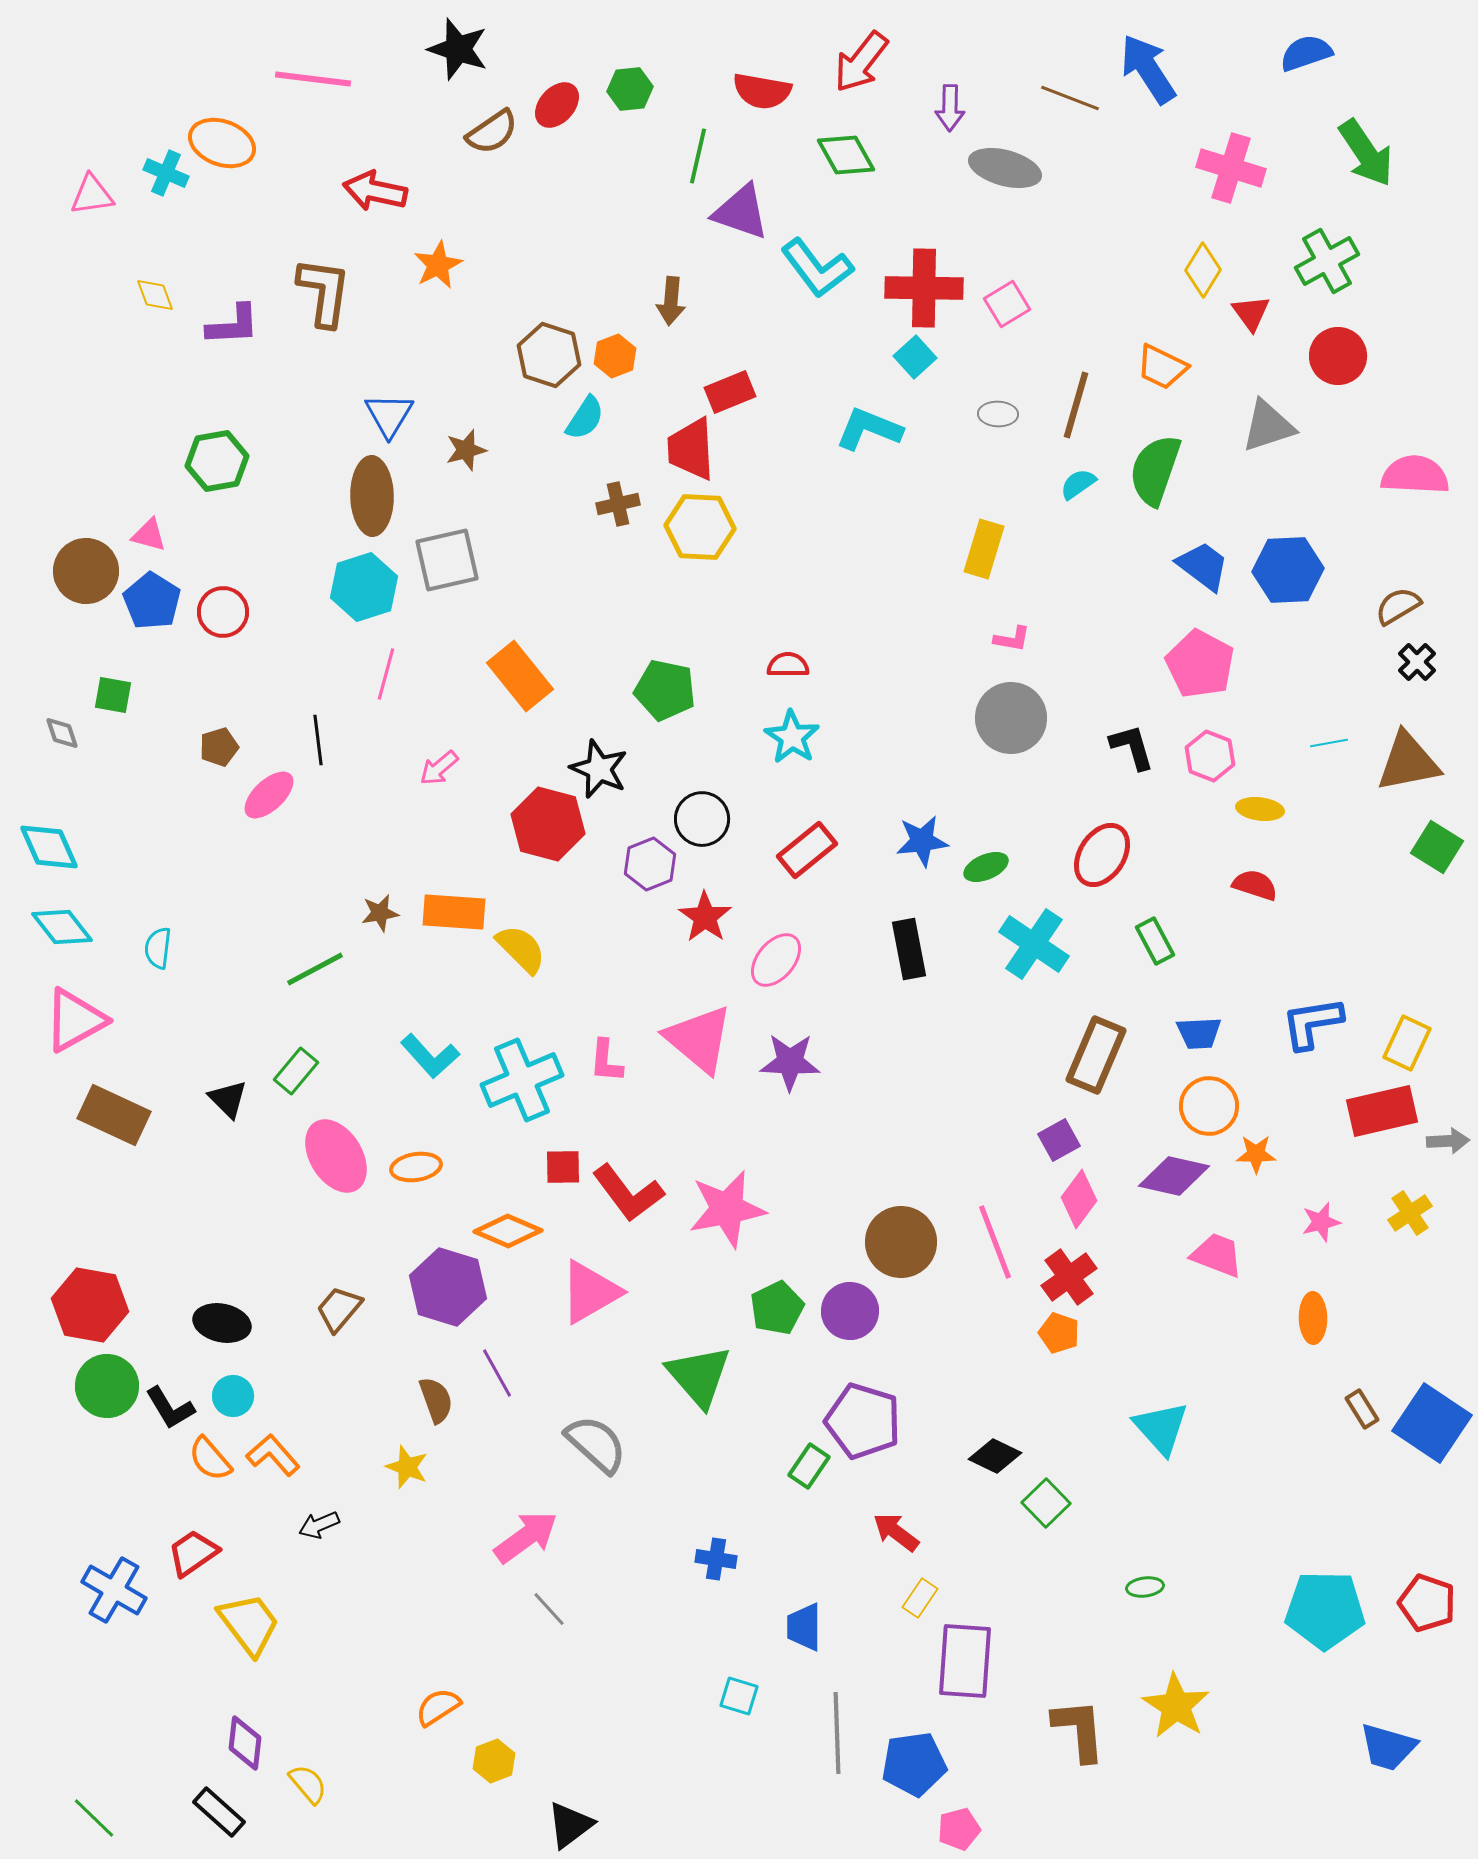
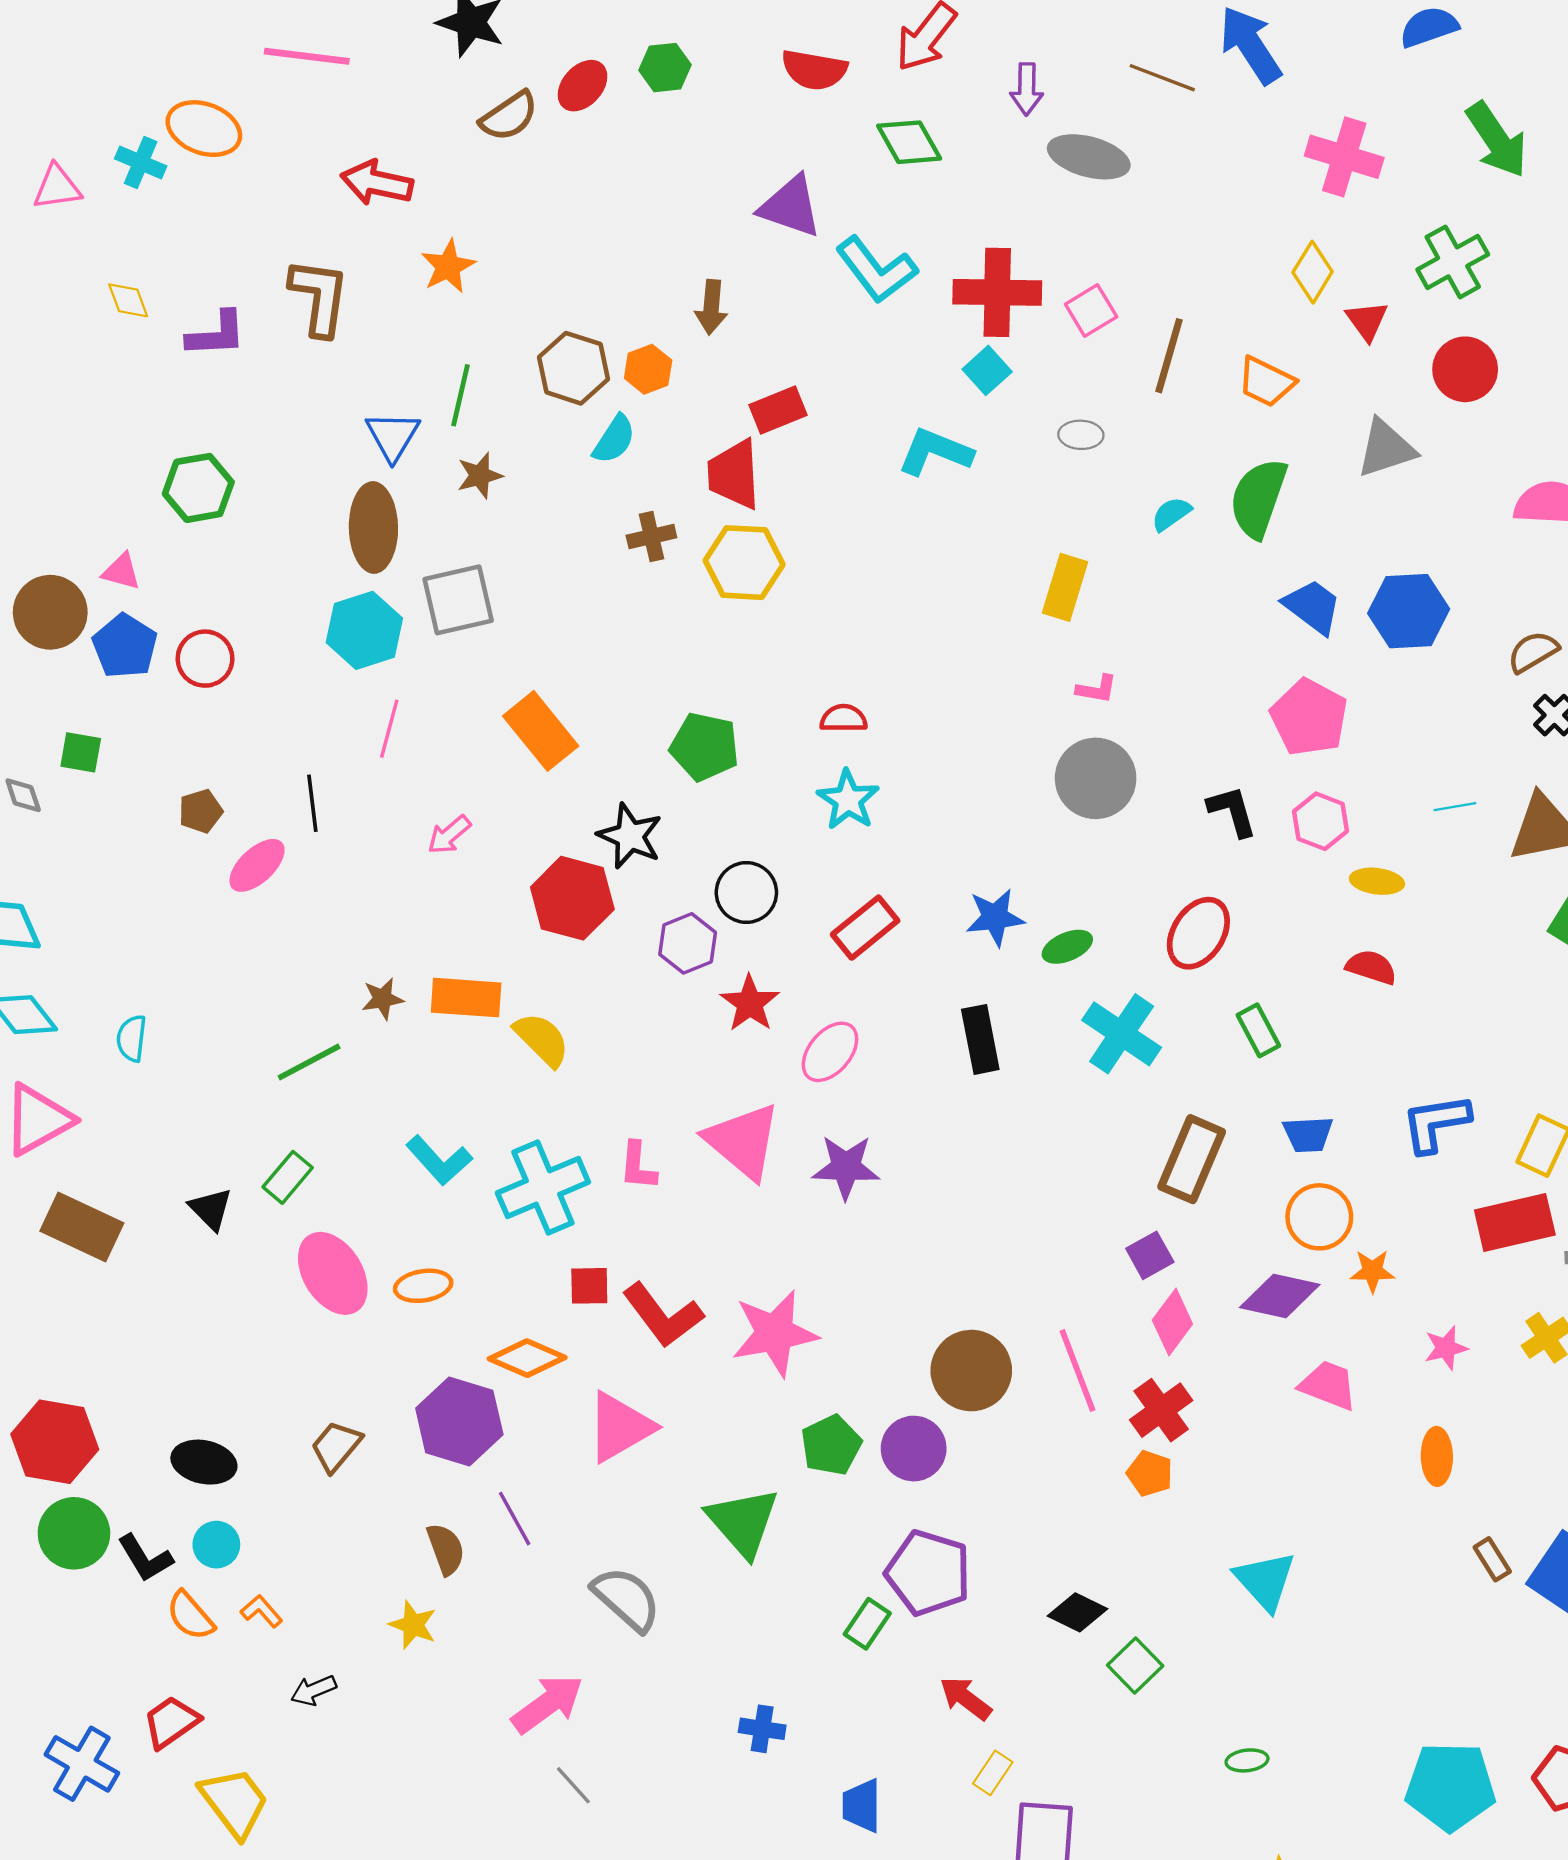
green line: (698, 156) -> (460, 395), moved
brown line: (1076, 405) -> (1169, 356), moved
orange L-shape: (273, 1455) -> (262, 1611), size x0.7

